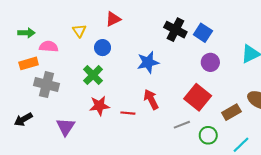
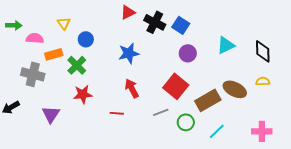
red triangle: (113, 19) -> (128, 12), moved
orange rectangle: (29, 63) -> (54, 54), moved
brown rectangle: (231, 112) -> (208, 100), size x1.4
red line: (128, 113) -> (117, 113), moved

